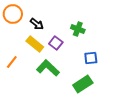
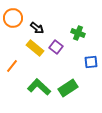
green L-shape: (48, 68) -> (39, 87), moved
green rectangle: (83, 84) -> (68, 88), moved

